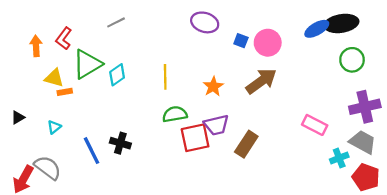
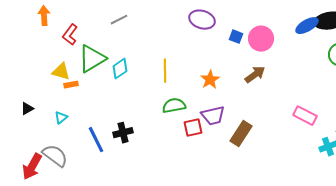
orange arrow: (36, 46) -> (44, 16), moved
brown arrow: (261, 81) -> (255, 75), size x0.7
red square: (195, 138) -> (193, 128), size x0.7
black cross: (120, 143) -> (123, 133), turned -30

